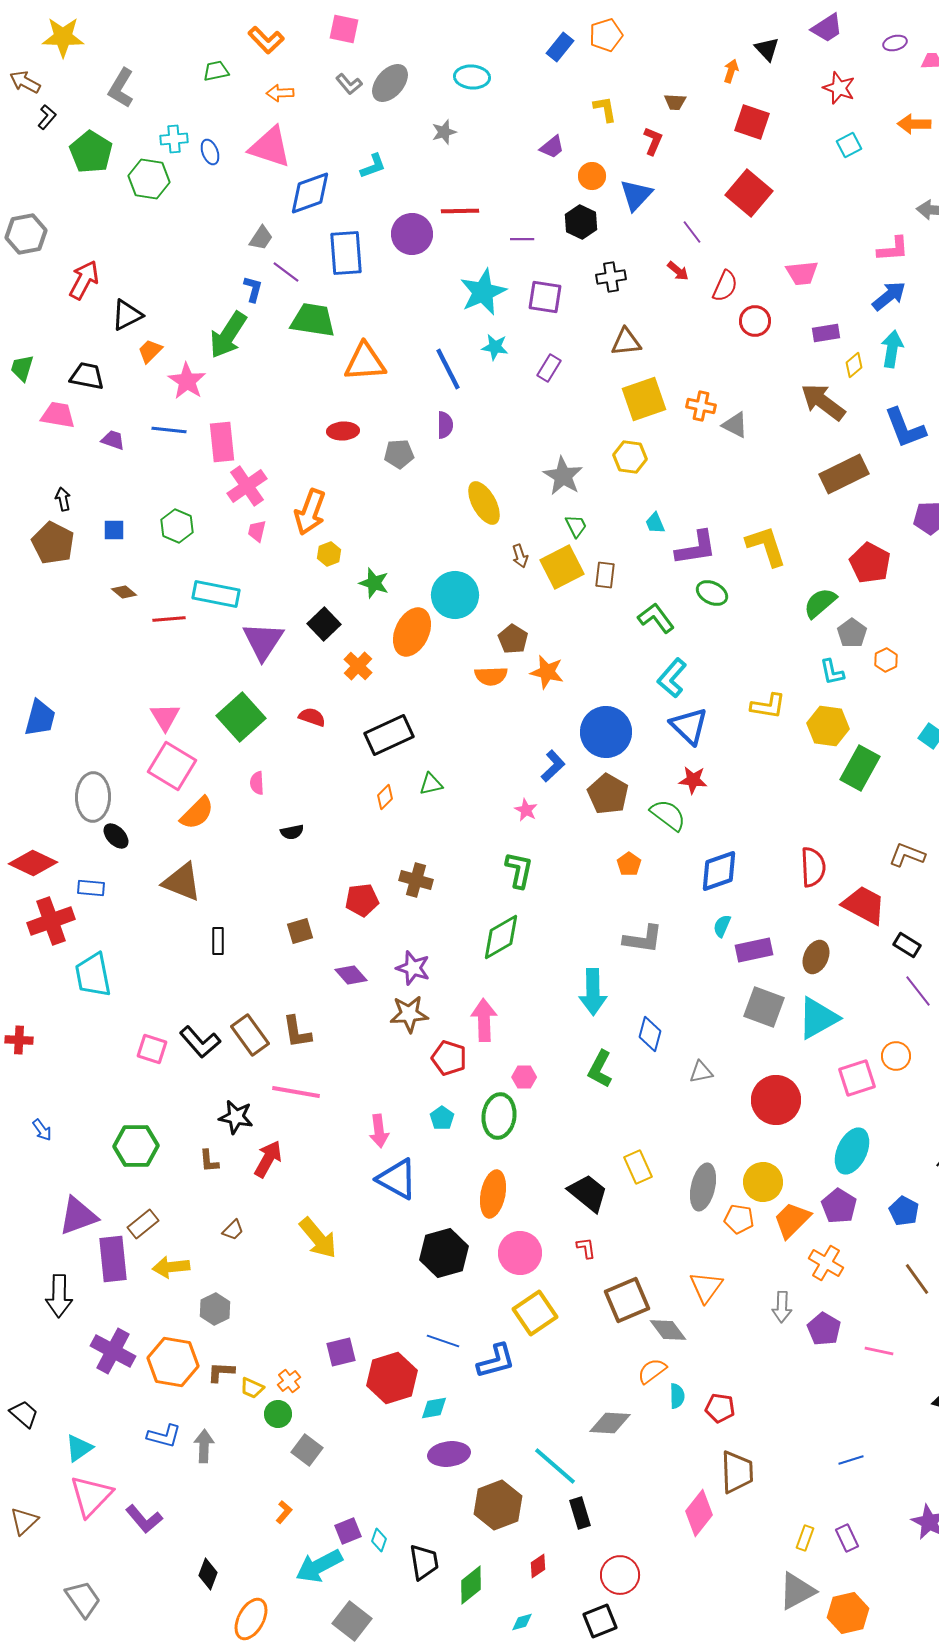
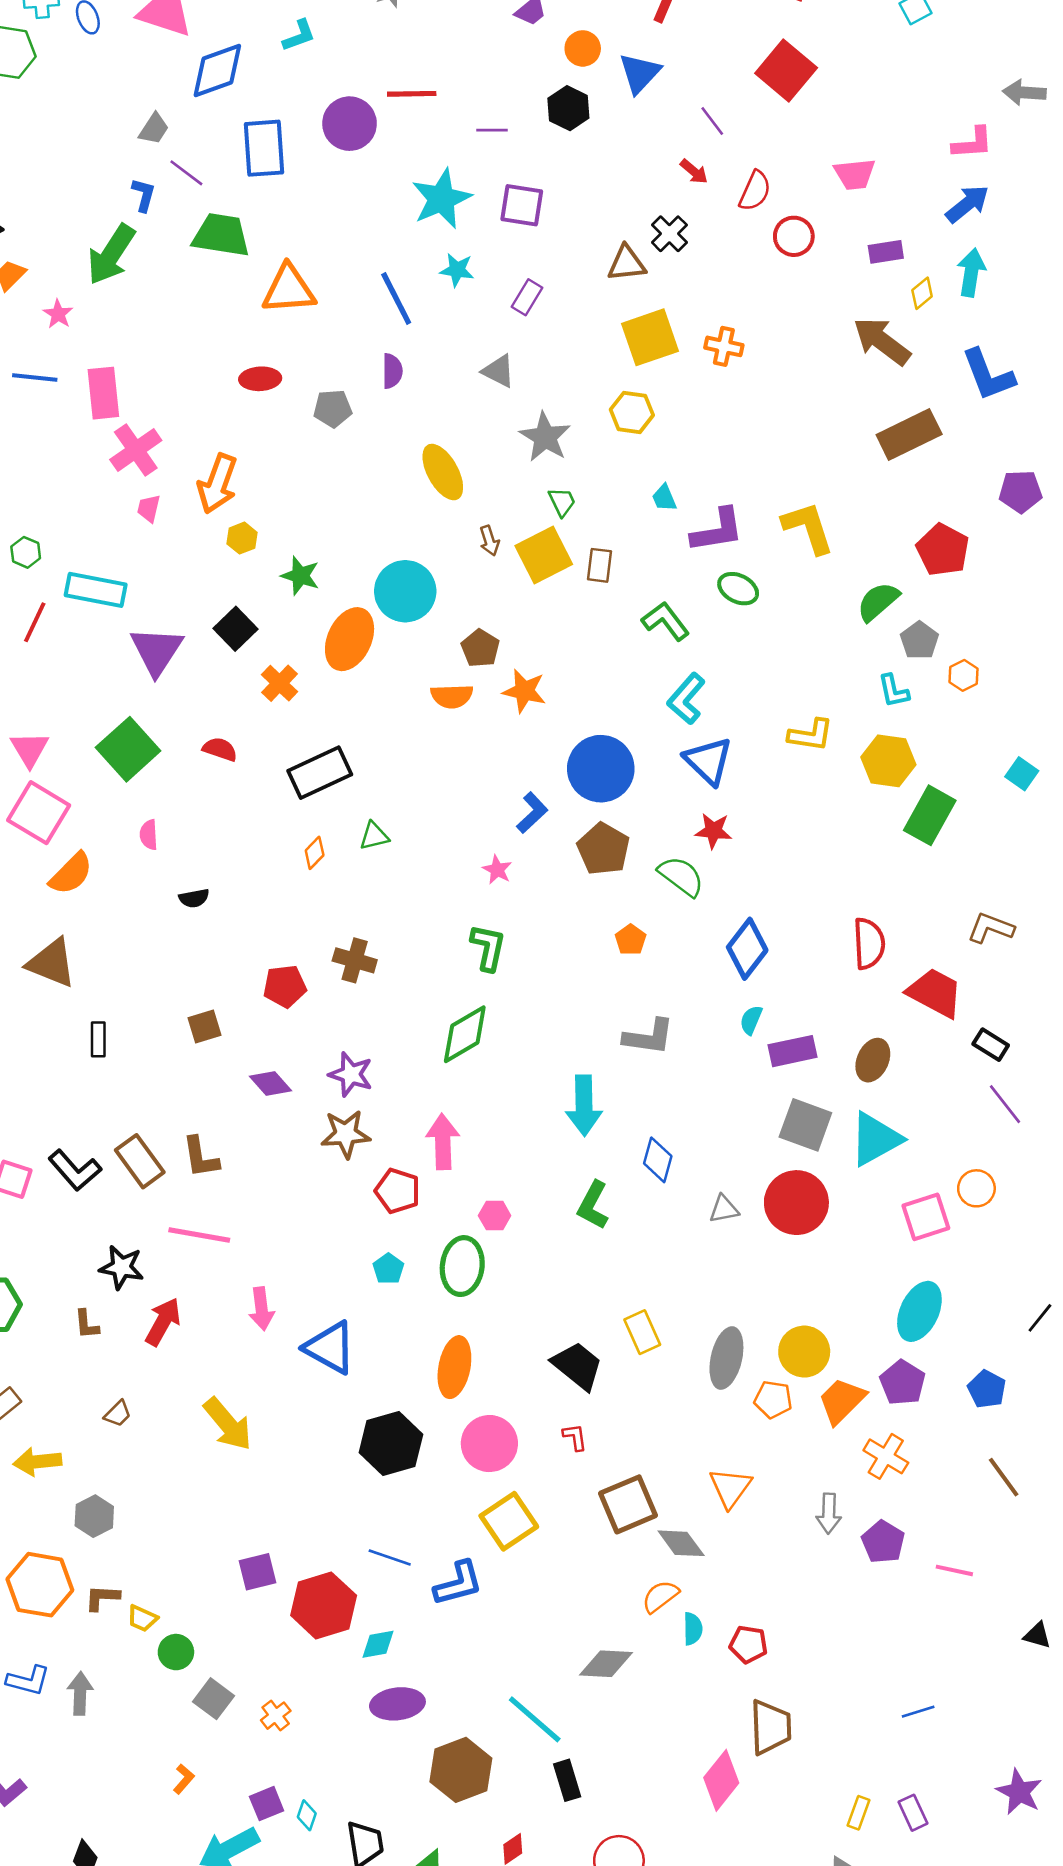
black cross: (611, 277) -> (669, 234), moved, turned -36
pink star: (187, 381) -> (58, 314), size x0.6
gray triangle: (735, 425) -> (498, 371), moved
green hexagon: (177, 526) -> (26, 552), moved, size x0.7
red line: (169, 619) -> (35, 622), turned -60
blue diamond: (719, 871) -> (747, 949), turned -33
red circle: (776, 1100) -> (796, 1203), moved
pink arrow: (379, 1131) -> (261, 1309), moved
orange cross: (289, 1381) -> (276, 1716), moved

